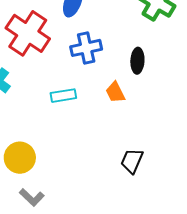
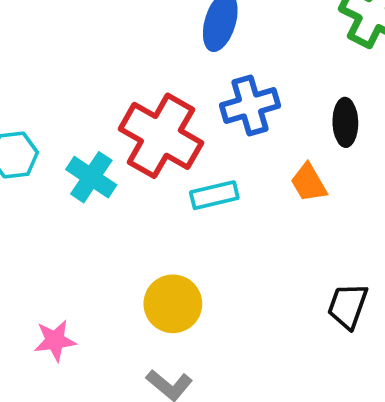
red cross: (28, 33) -> (161, 136), moved
yellow circle: (20, 158) -> (173, 304), moved

